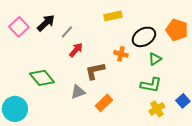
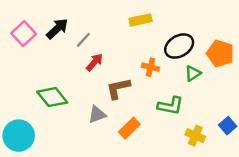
orange pentagon: (177, 30) -> (220, 53), moved
green L-shape: (151, 85) -> (170, 106), moved
yellow cross: (157, 109) -> (195, 136), turned -35

